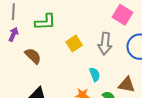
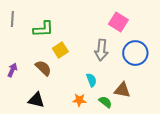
purple arrow: (13, 34) -> (12, 70), moved
yellow square: (74, 44) -> (60, 50), moved
brown semicircle: (33, 56) -> (43, 68), moved

